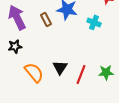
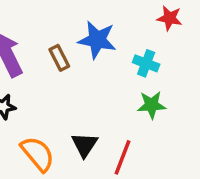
green star: (106, 72) -> (151, 105), moved

